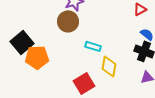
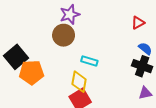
yellow diamond: (109, 66) -> (79, 82), moved

